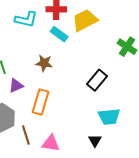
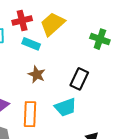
brown star: (44, 63) -> (37, 74), moved, turned 30
cyan trapezoid: (109, 117) -> (66, 107), moved

